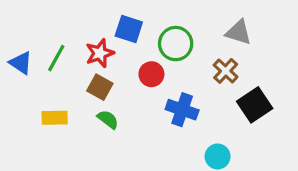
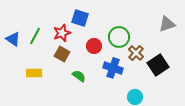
gray triangle: (239, 32) -> (167, 24), moved, turned -36
green circle: (176, 44) -> (119, 37), moved
brown cross: (226, 71) -> (136, 53), moved
green semicircle: (108, 119) -> (79, 76), moved

